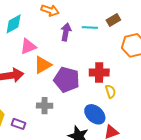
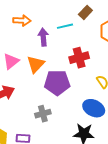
orange triangle: (43, 65) -> (36, 64), moved
red cross: (99, 73) -> (79, 58), moved

